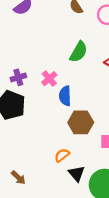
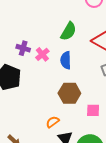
purple cross: (18, 77) -> (23, 48), moved, turned 32
blue semicircle: (65, 96) -> (66, 60), moved

